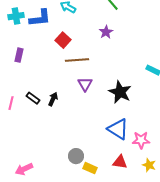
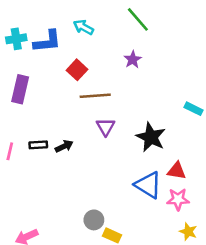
purple rectangle: (19, 55) -> (20, 89), size x1.5
black rectangle: (33, 98) -> (38, 145), turned -40
black arrow: (53, 99) -> (64, 146), turned 40
red triangle: (120, 162) -> (177, 171), moved

